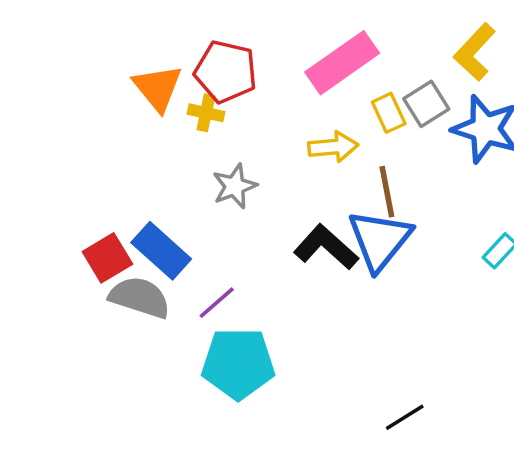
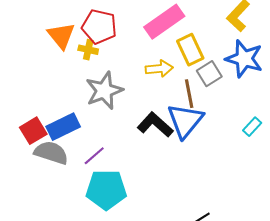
gray square: (426, 104) -> (209, 74), moved
yellow rectangle: (389, 113) -> (190, 50), size x1.4
gray star: (235, 186) -> (104, 91), size x1.5
blue rectangle: (161, 251) -> (63, 127), turned -68

